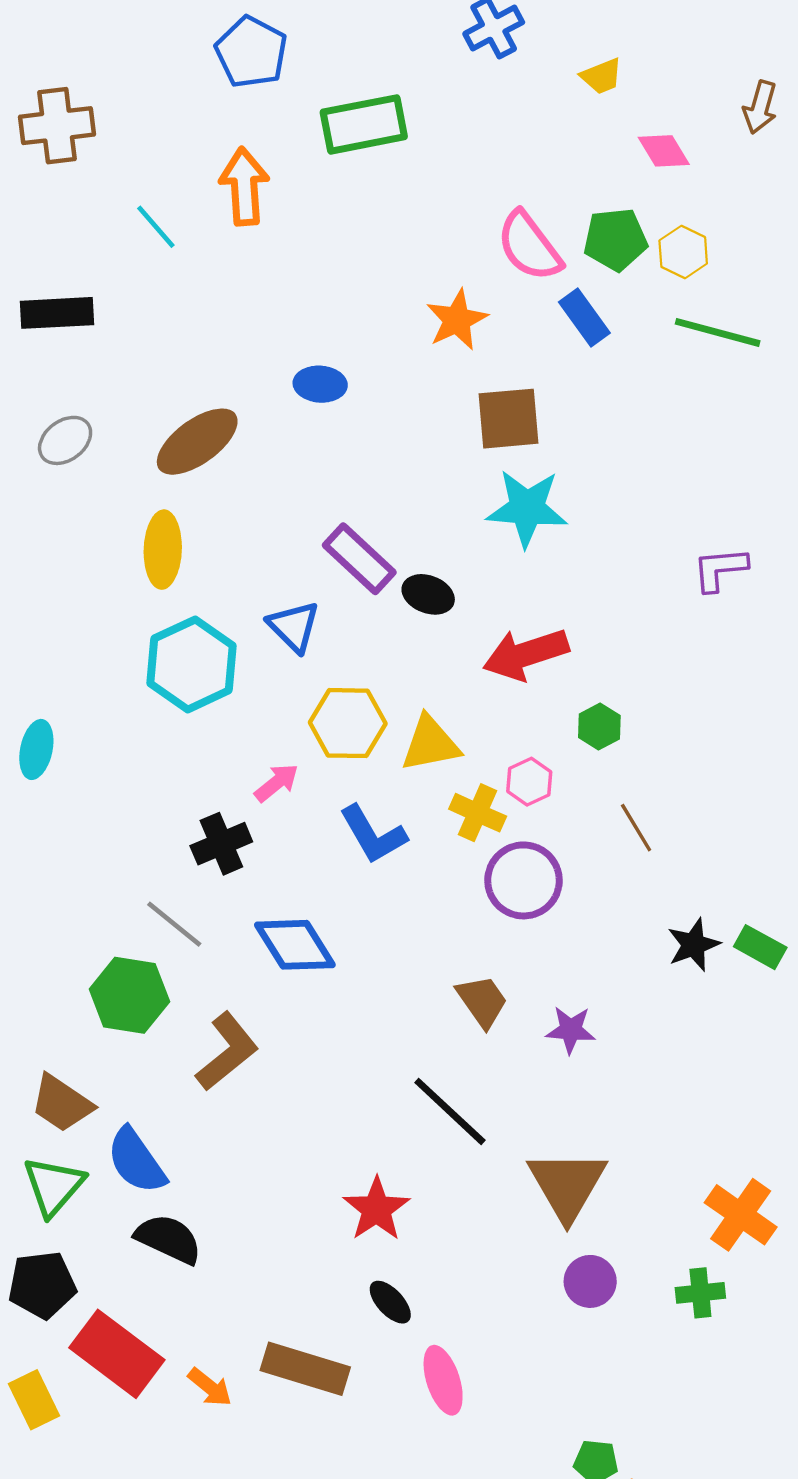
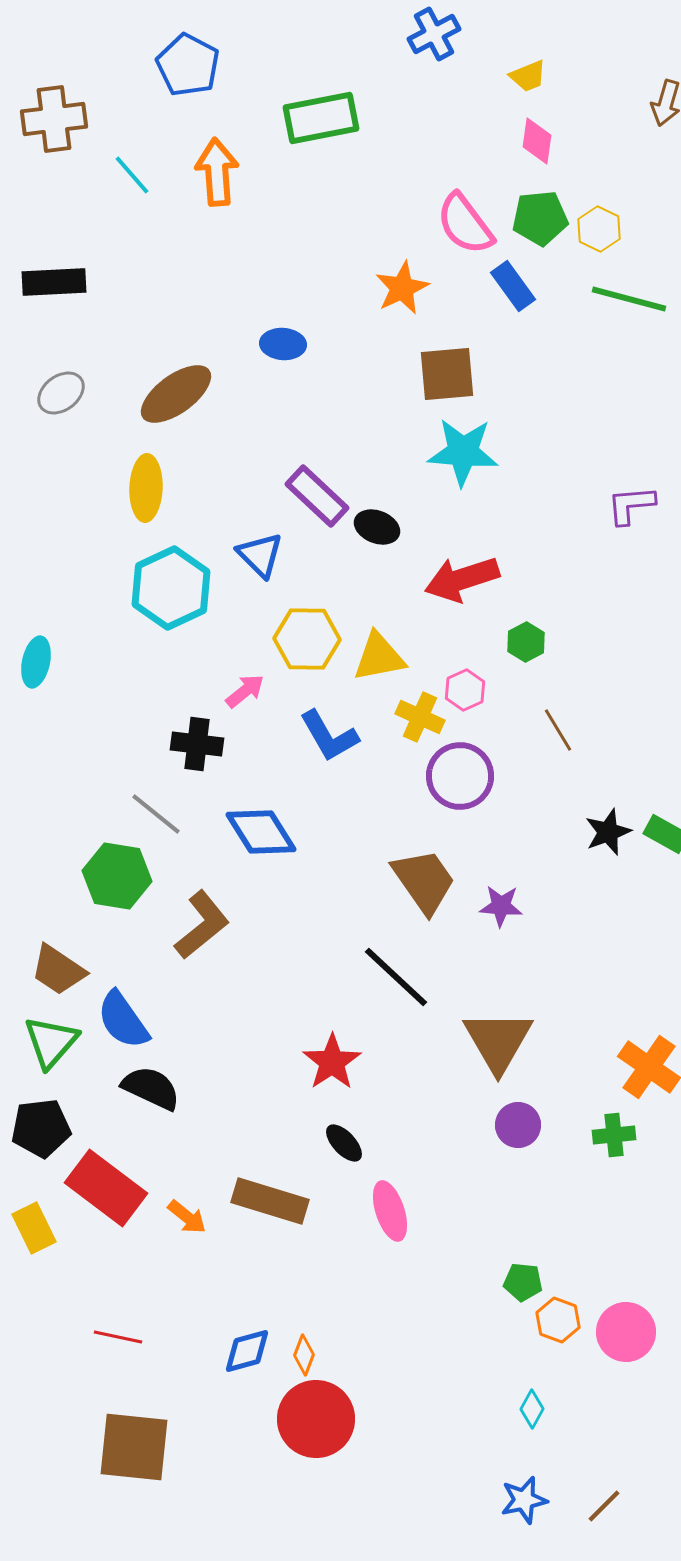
blue pentagon: (251, 52) -> (188, 65), moved
pink diamond: (664, 151) -> (537, 141), moved, turned 39
cyan line: (156, 227) -> (132, 175), moved
black cross: (221, 844) -> (197, 744), turned 30
brown trapezoid: (482, 1001) -> (424, 881), size x1.4

